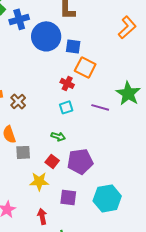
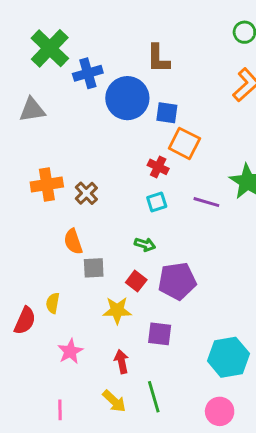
cyan hexagon: (107, 198) -> (228, 357), moved

